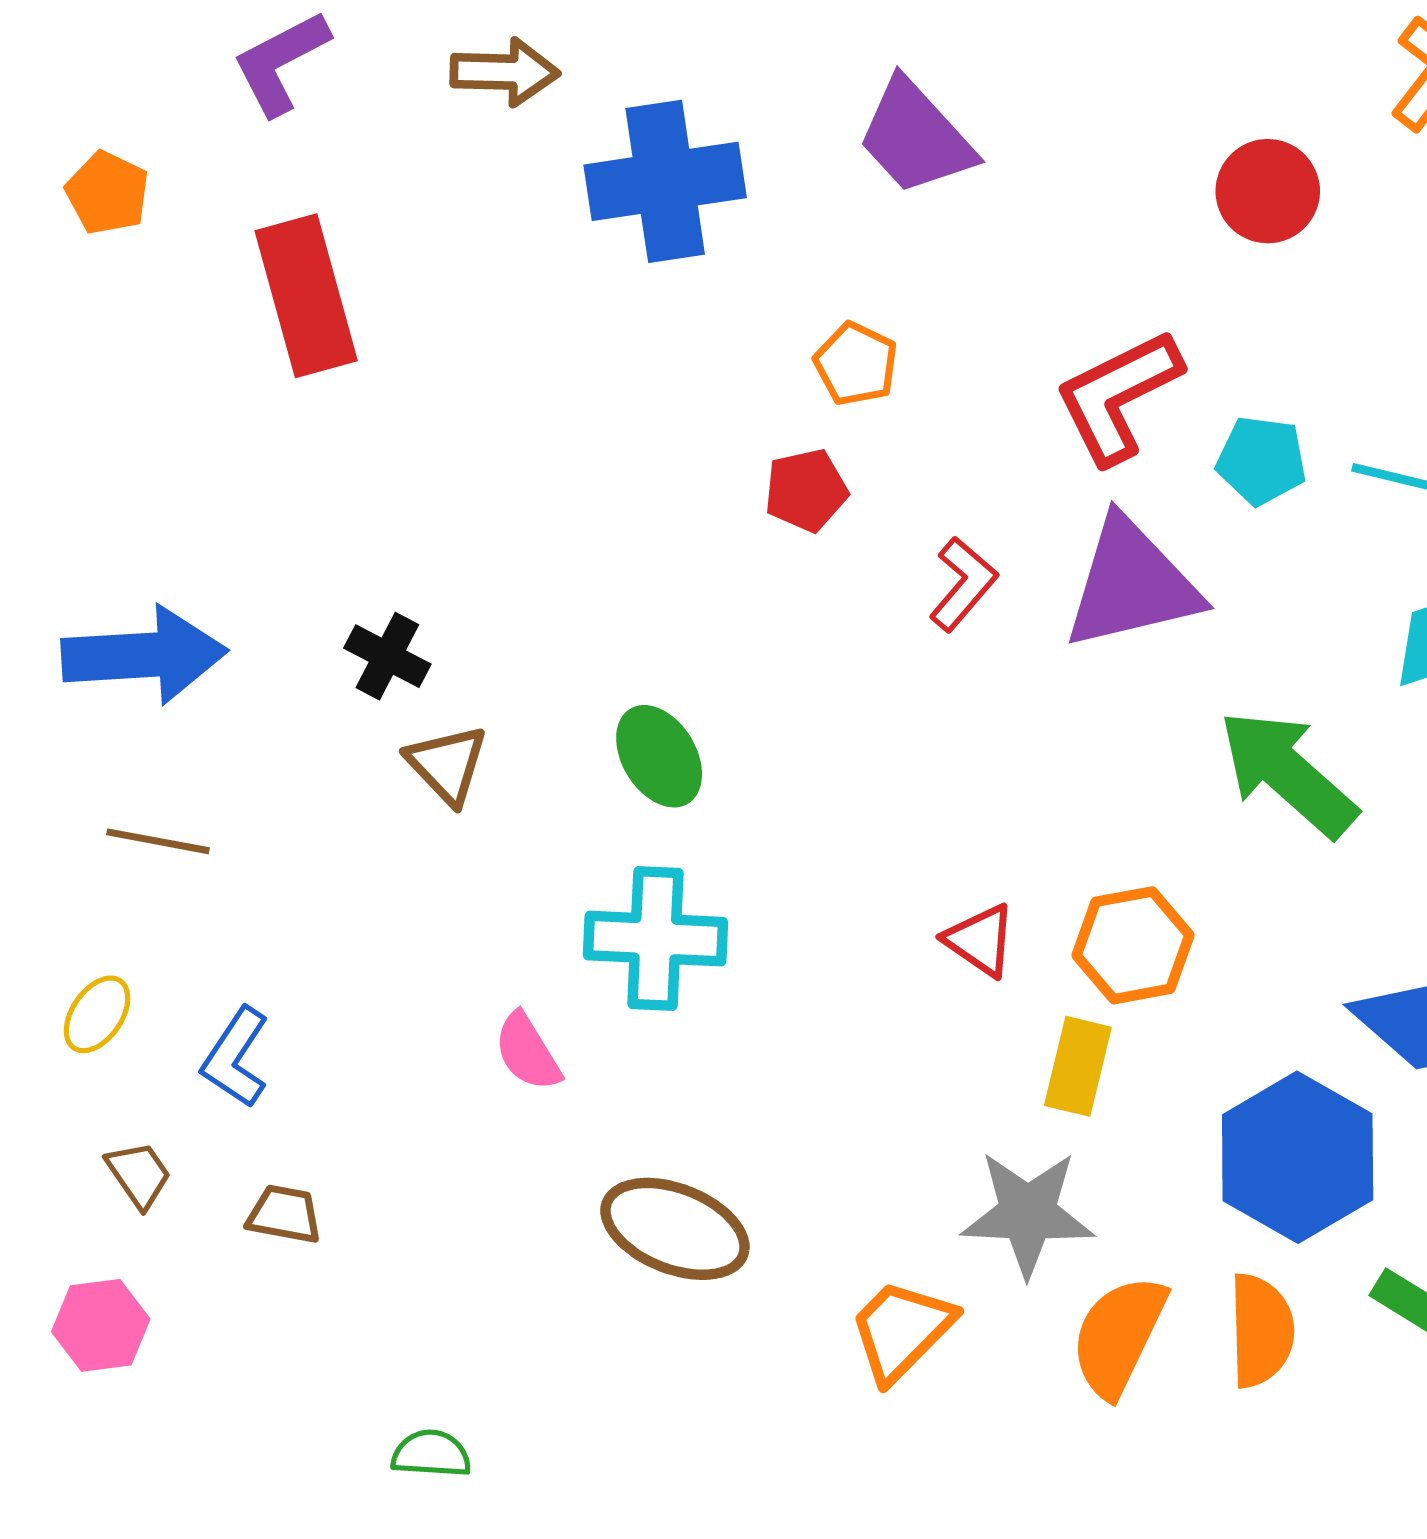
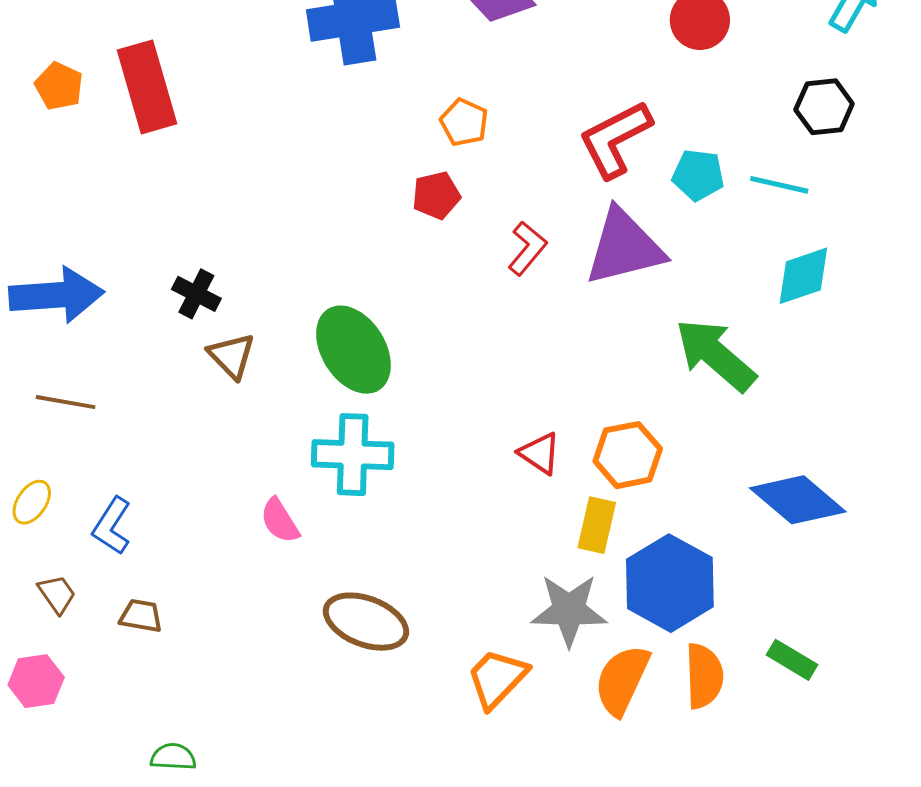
orange pentagon: (107, 193) -> (59, 86), moved
green ellipse: (659, 756) -> (353, 350), size x1.5
blue hexagon: (1298, 1157) -> (670, 583), moved
green semicircle: (431, 1454) -> (173, 757), moved

